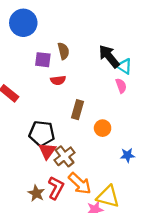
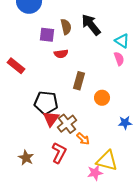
black arrow: (109, 56) -> (91, 25), moved
orange arrow: (80, 183) -> (83, 139), moved, size x0.6
brown star: (36, 193) -> (26, 158), moved

